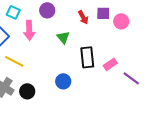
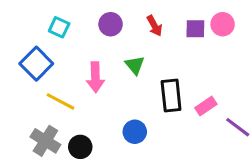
red arrow: (83, 17) -> (154, 26), moved
pink circle: (121, 21) -> (223, 24), moved
pink arrow: (29, 30) -> (95, 77), moved

